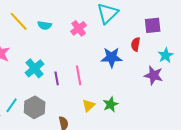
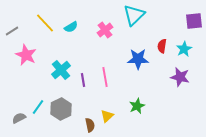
cyan semicircle: (45, 25) -> (71, 27), turned -40
purple square: (153, 25) -> (194, 21), moved
cyan star: (166, 55) -> (184, 49), moved
yellow triangle: (89, 105) -> (107, 116), moved

